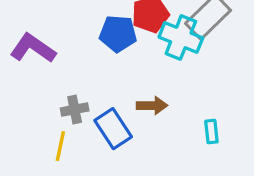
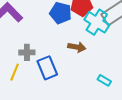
brown arrow: (152, 105) -> (77, 47), moved
cyan rectangle: (211, 132) -> (104, 80), turned -64

